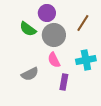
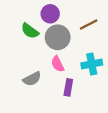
brown line: (83, 23) -> (89, 24), turned 30

